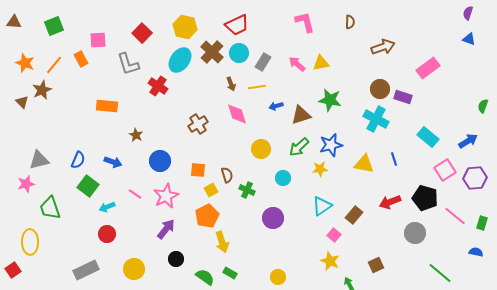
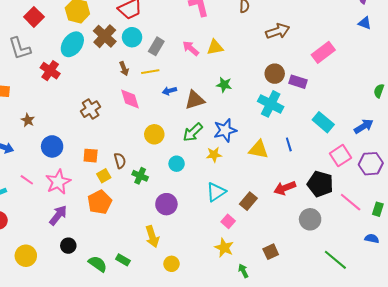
green star: (330, 100) -> (224, 85), size x0.7
yellow arrow: (222, 242) -> (152, 237), moved

